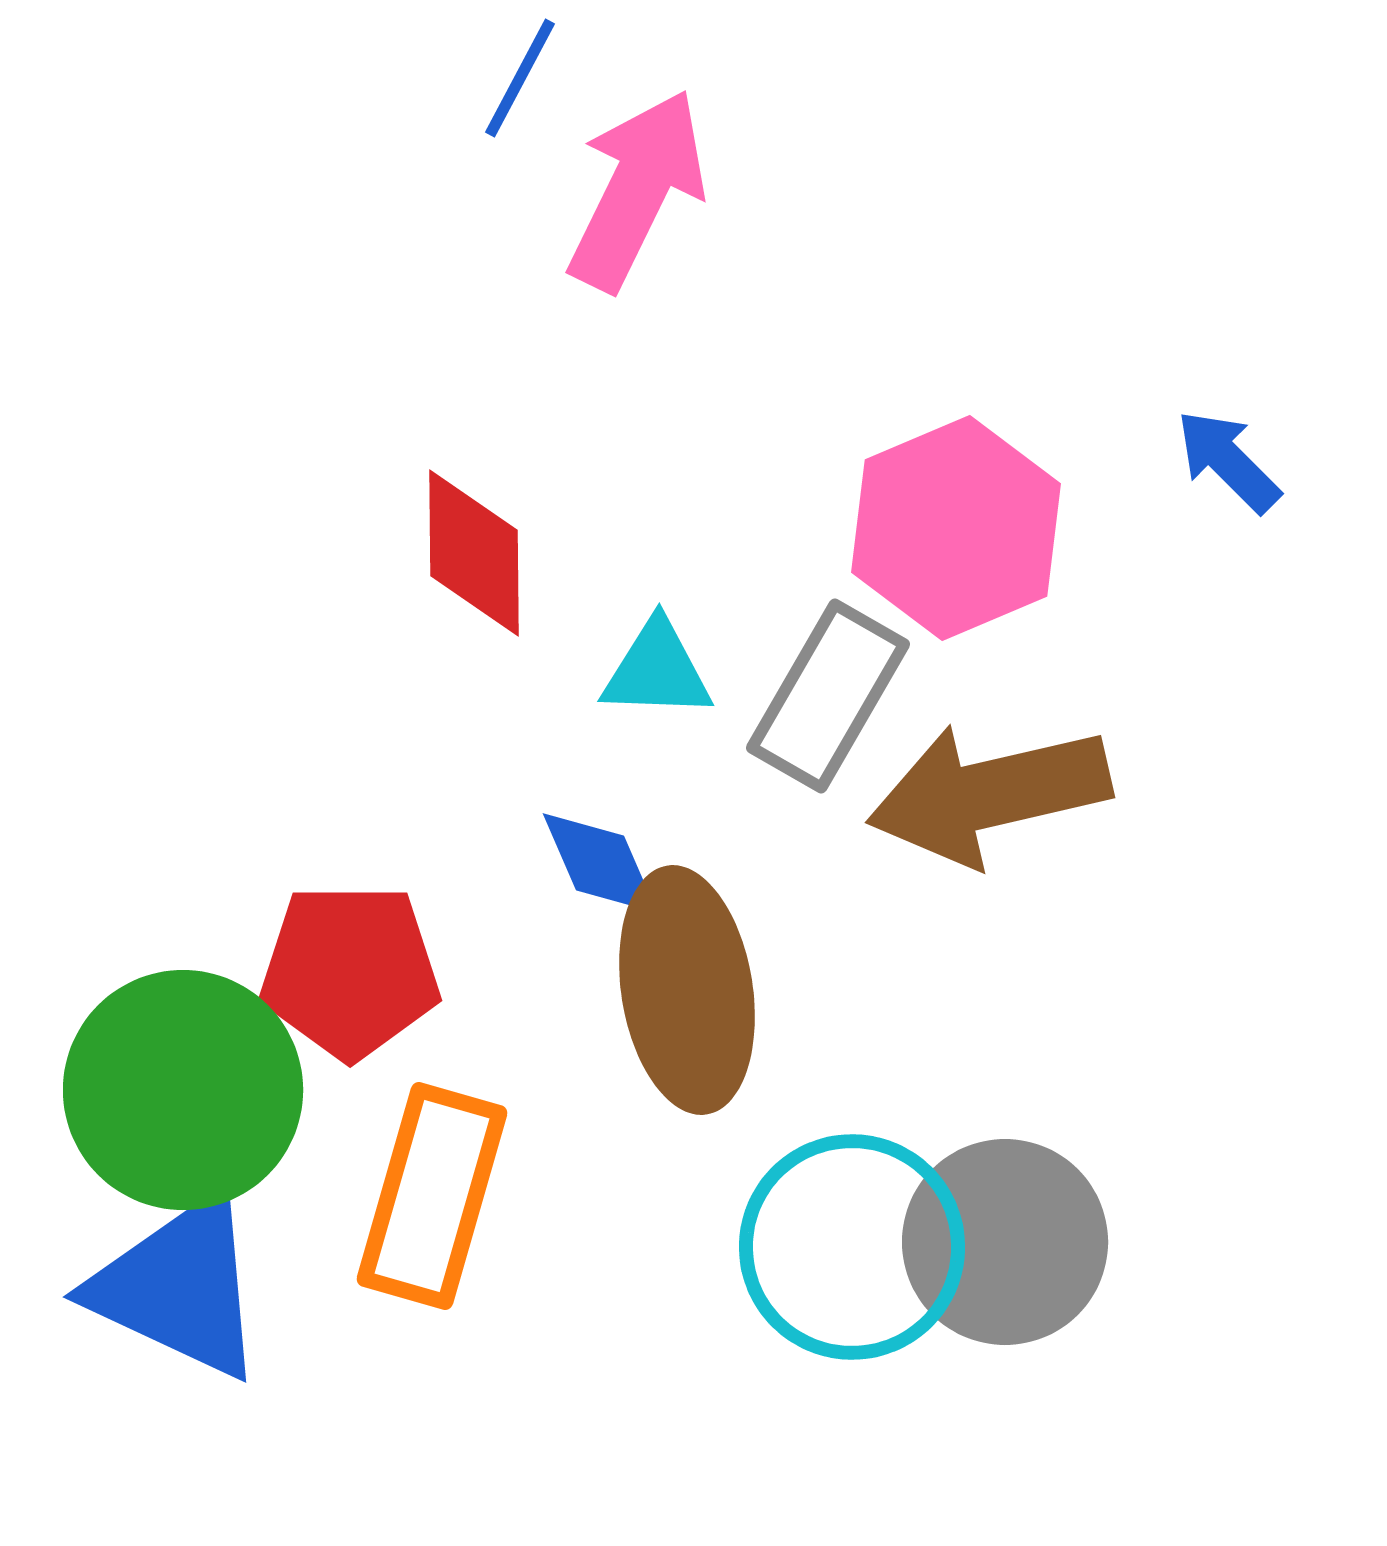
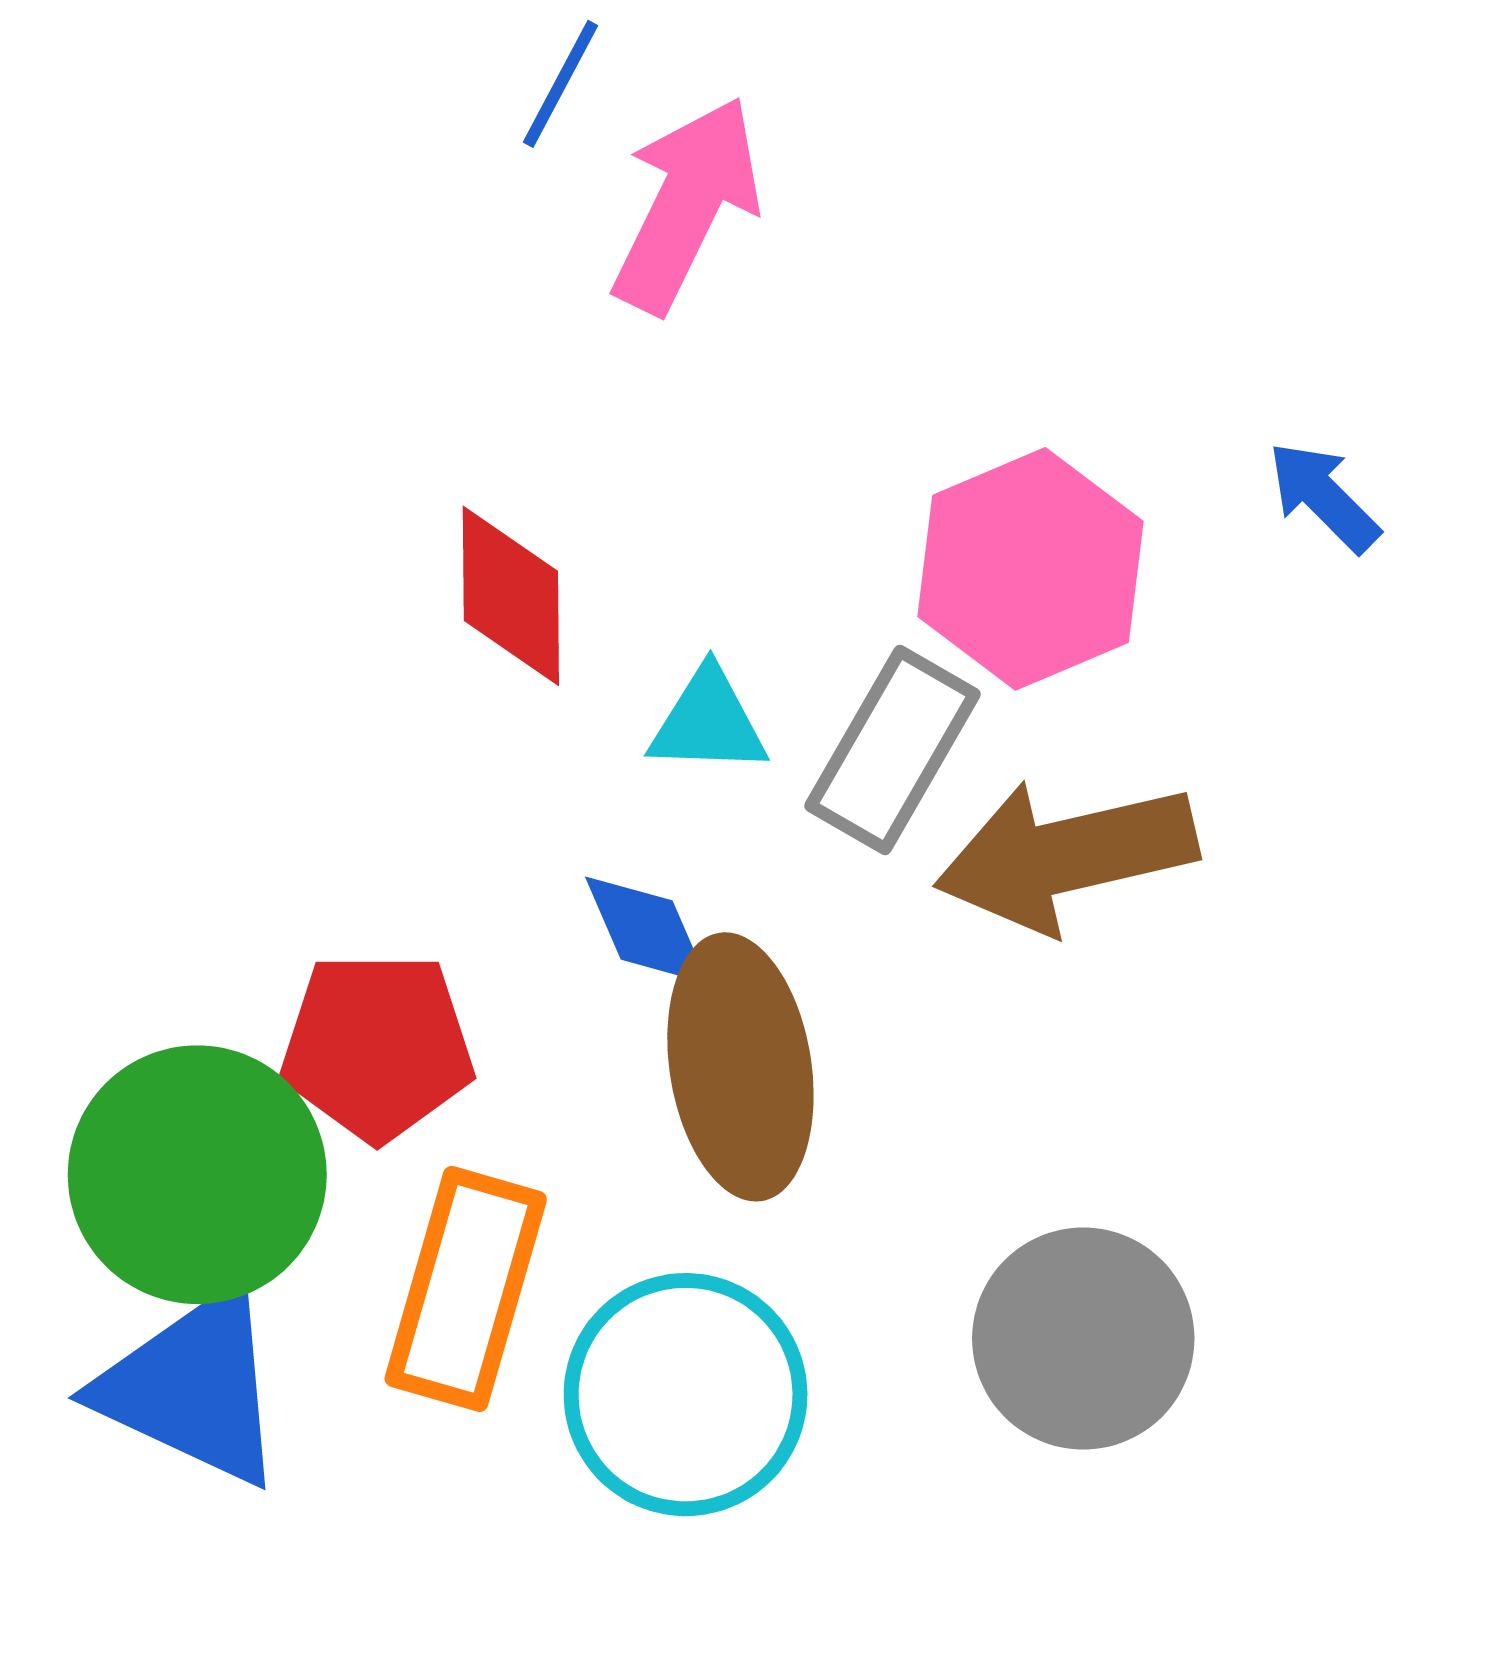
cyan circle: (852, 1247) -> (686, 1395), moved

